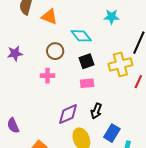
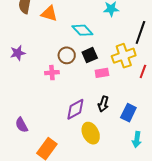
brown circle: (55, 51) -> (67, 55), moved
pink rectangle: (87, 83) -> (102, 73), moved
blue rectangle: (112, 133) -> (128, 113), moved

